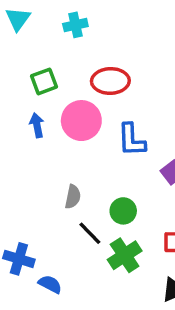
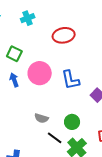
green square: (44, 81) -> (14, 54), turned -35
red ellipse: (110, 81) -> (64, 35), moved
gray semicircle: (73, 197) -> (41, 118), turned 104

